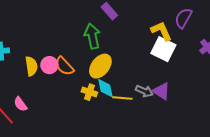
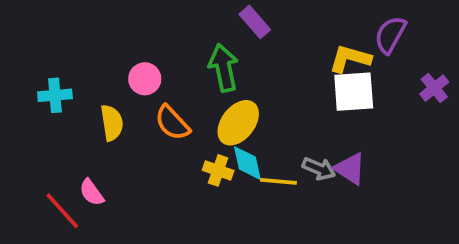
yellow L-shape: (161, 31) -> (350, 59), turned -50
white square: (163, 49) -> (354, 92), turned -30
pink circle: (49, 65) -> (145, 79), moved

